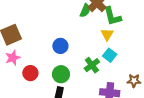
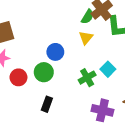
yellow triangle: (107, 34) -> (86, 38), moved
green circle: (61, 74) -> (44, 72), moved

